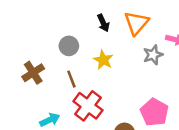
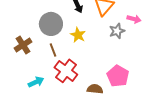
gray circle: (69, 46) -> (51, 24), size x1.5

